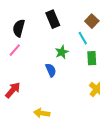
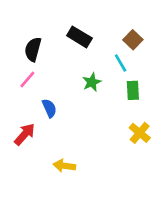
black rectangle: (53, 19) -> (79, 37), turned -36
blue semicircle: (51, 70) -> (49, 108), moved

